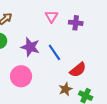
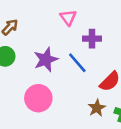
purple cross: (76, 23) -> (92, 39), moved
purple star: (30, 47) -> (46, 60), turned -30

